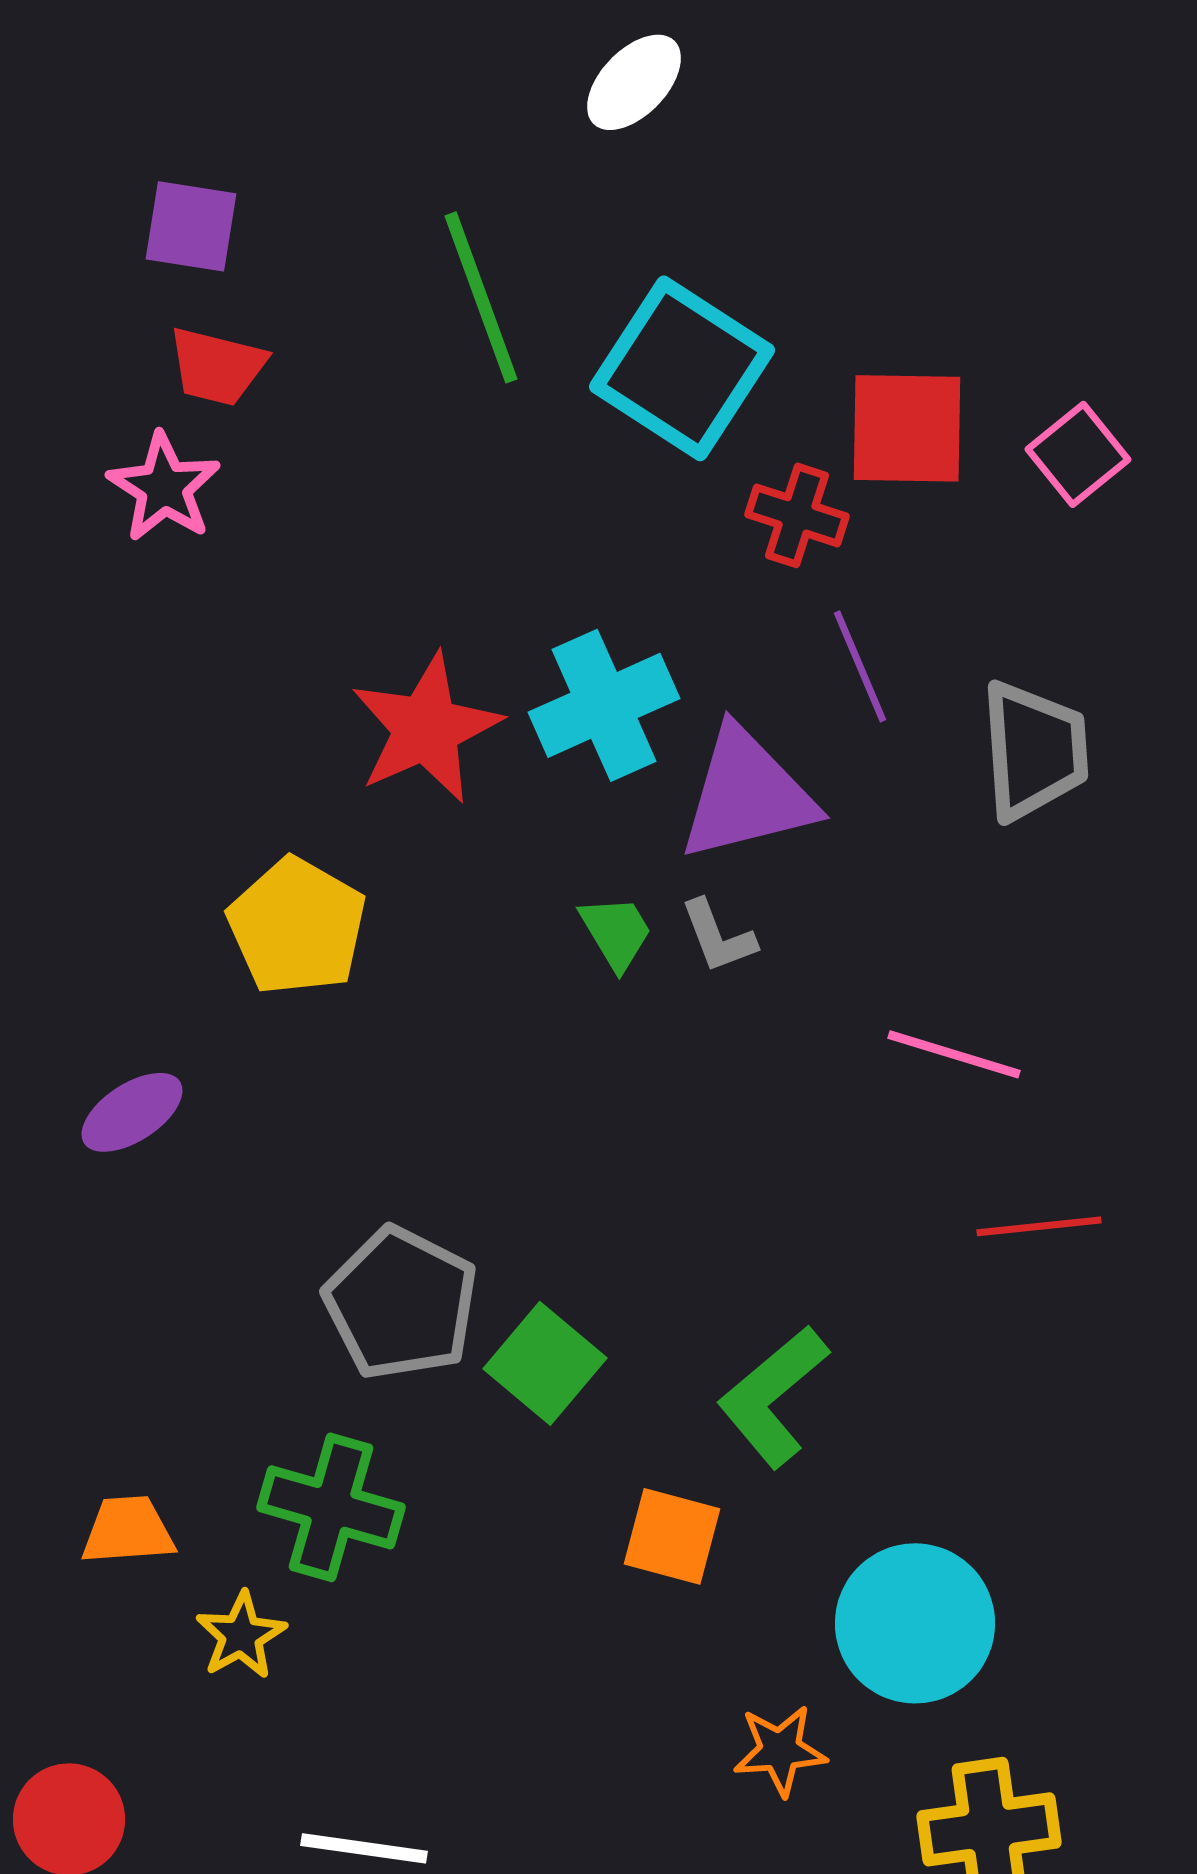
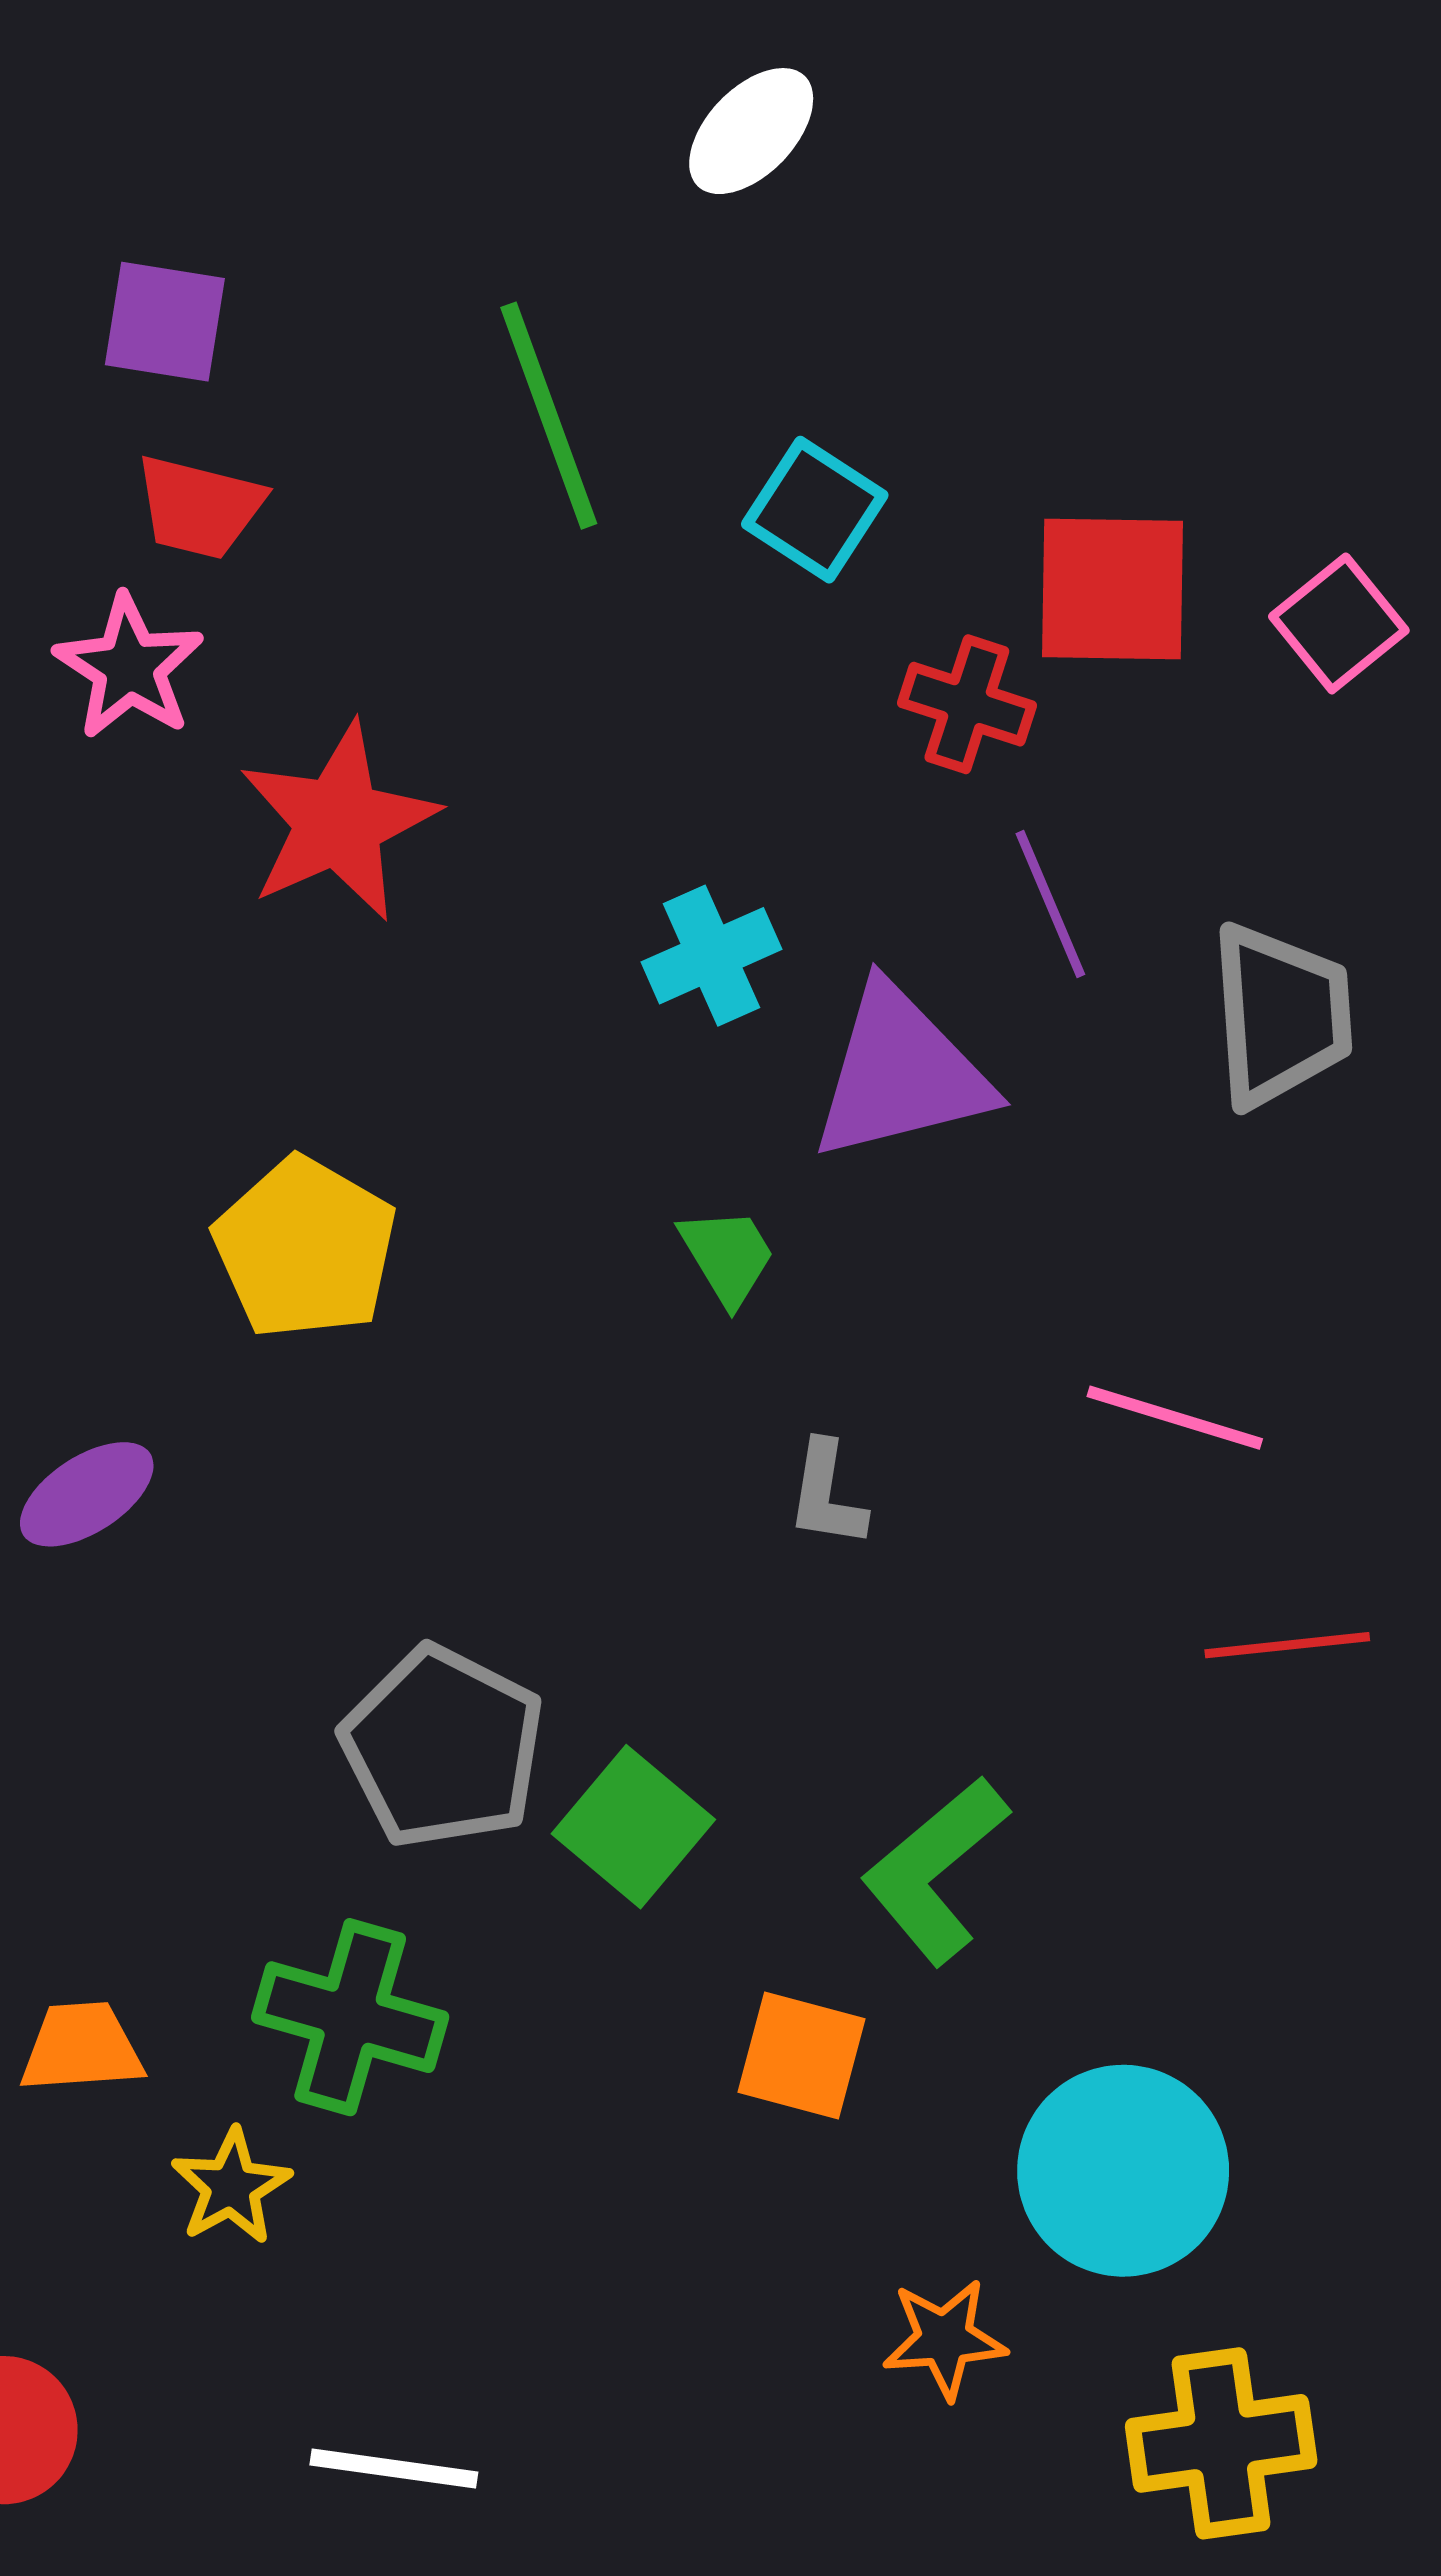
cyan square: (682, 368) -> (815, 510), size x0.6
cyan cross: (604, 705) -> (711, 956), size x0.7
red star: (426, 728) -> (338, 822), moved
gray L-shape: (718, 936) -> (827, 1494), moved, turned 30

